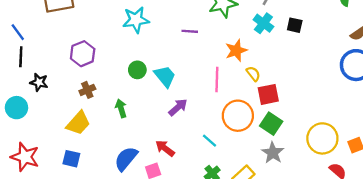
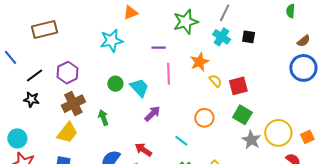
black line: (21, 57) -> (34, 75), moved, turned 54
pink line: (217, 80) -> (168, 74), moved
brown cross: (87, 90) -> (73, 104), size x1.6
red square: (268, 94) -> (238, 86), moved
cyan circle: (16, 108) -> (17, 138), moved
orange circle: (238, 116) -> (204, 118), size x0.7
green square: (271, 124) -> (242, 115), moved
gray star: (273, 153) -> (251, 140), moved

